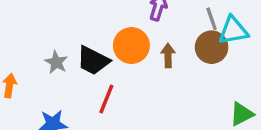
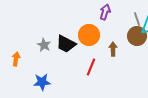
brown arrow: (168, 56) -> (113, 49), moved
red line: (106, 99) -> (91, 67), moved

